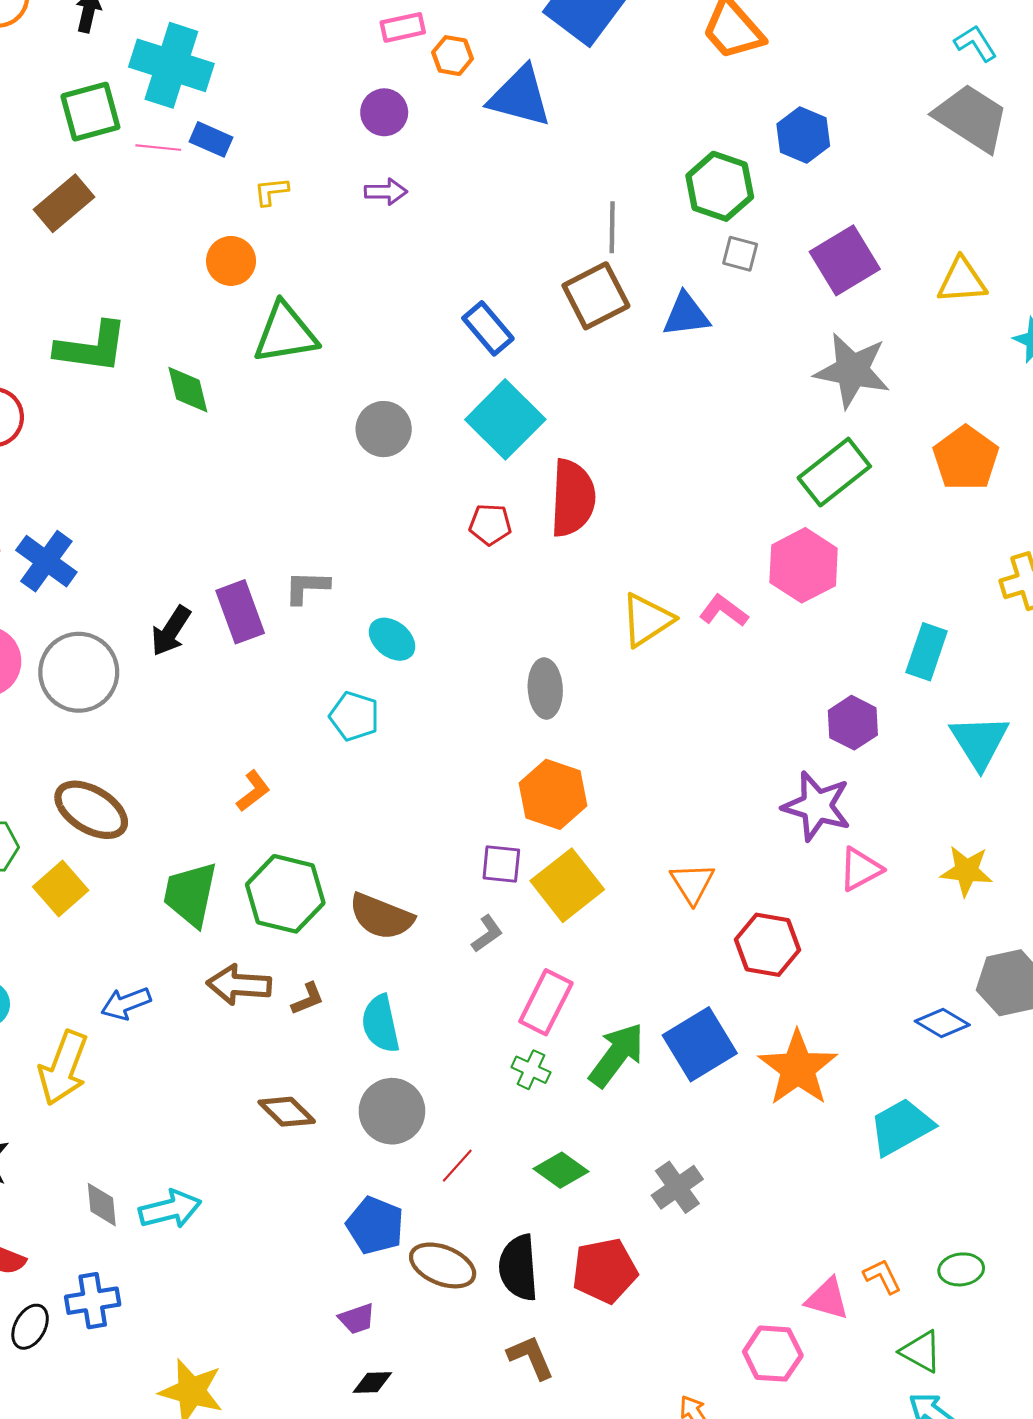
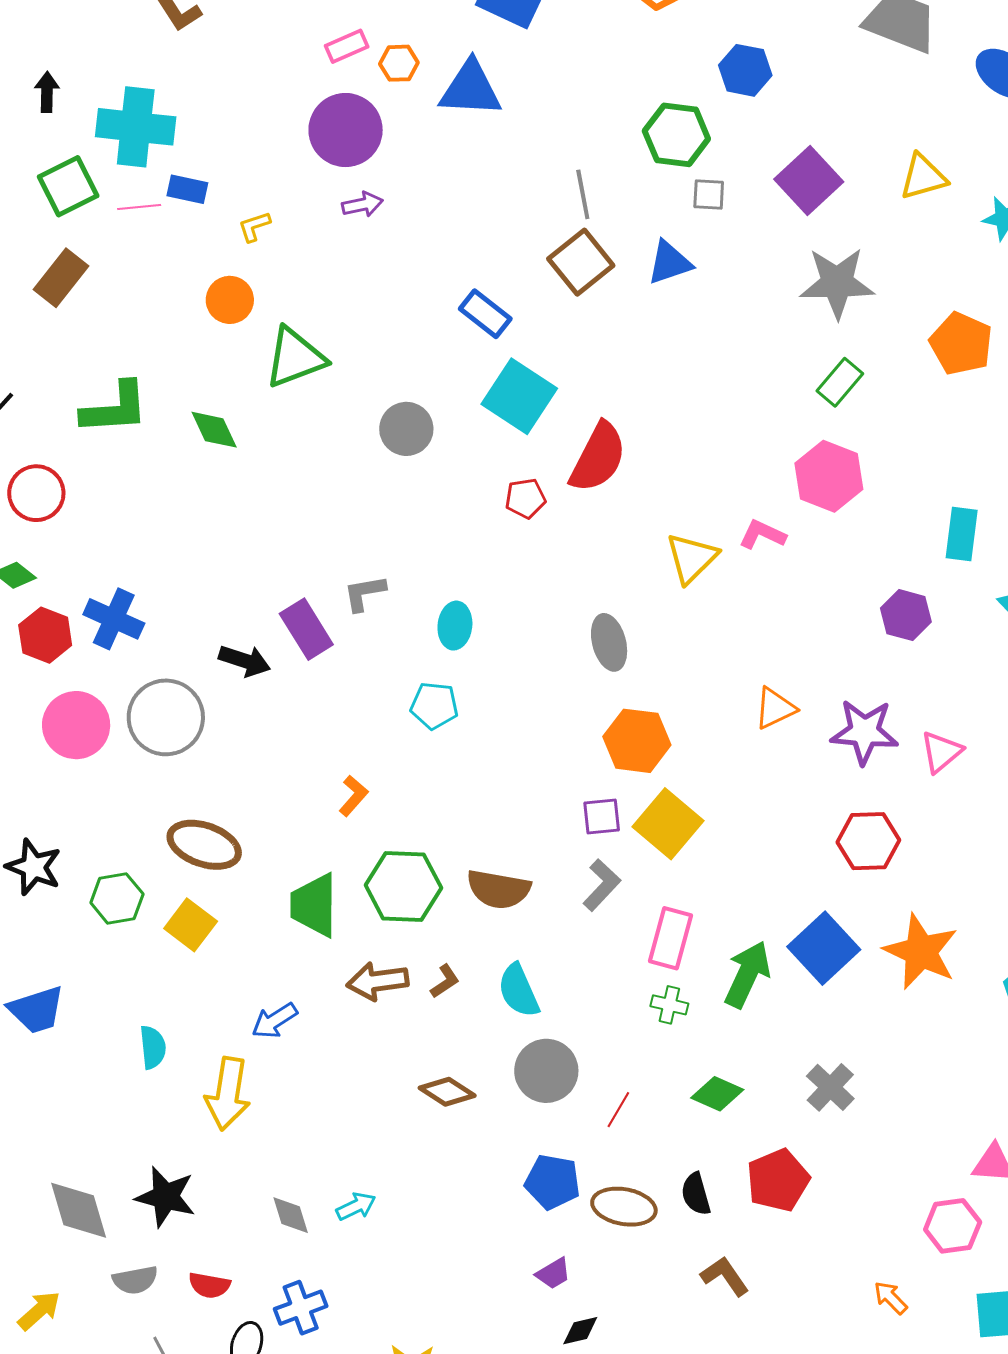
purple circle: (384, 112) -> (346, 130), size x1.6
green rectangle: (834, 472) -> (840, 382), size x0.7
red semicircle: (573, 498) -> (598, 457), turned 36
black arrow: (171, 631) -> (245, 661), turned -93
cyan ellipse: (392, 639) -> (455, 626), turned 69
purple star: (817, 806) -> (864, 732), moved
orange triangle: (692, 883) -> (775, 708), moved, turned 48
gray L-shape: (487, 934) -> (602, 885), size x1.4
cyan arrow: (170, 1209) -> (356, 1206), size x0.7
black semicircle: (518, 1268) -> (696, 1194), size x0.7

